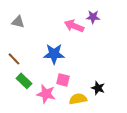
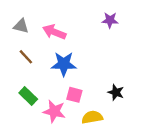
pink arrow: (74, 26) -> (54, 32), moved
brown line: (14, 59) -> (26, 57), moved
black star: (98, 88) -> (116, 92), moved

